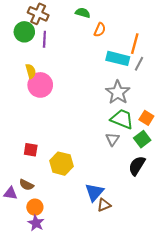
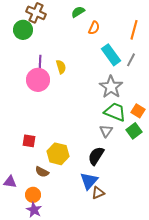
green semicircle: (83, 13) -> (78, 12), turned -48
purple line: (44, 39) -> (40, 63), moved
orange line: (135, 44) -> (134, 30), moved
cyan rectangle: (118, 58) -> (111, 55), turned 40
yellow semicircle: (31, 71) -> (61, 67), moved
black semicircle: (137, 166) -> (96, 156), moved
brown semicircle: (26, 185) -> (42, 172), moved

